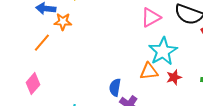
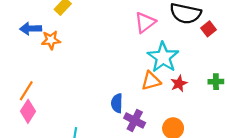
orange line: (42, 43) -> (26, 91), moved

